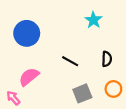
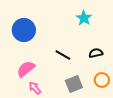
black semicircle: (107, 59) -> (96, 53), turned -104
pink arrow: (13, 98) -> (35, 88), moved

